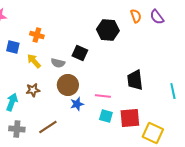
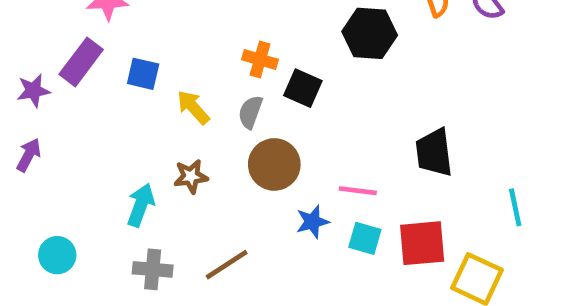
orange cross: (37, 35) -> (260, 60), moved
gray semicircle: (58, 63) -> (250, 112), turned 96
cyan line: (173, 91) -> (515, 207), moved
blue star: (77, 104) -> (312, 222), moved

